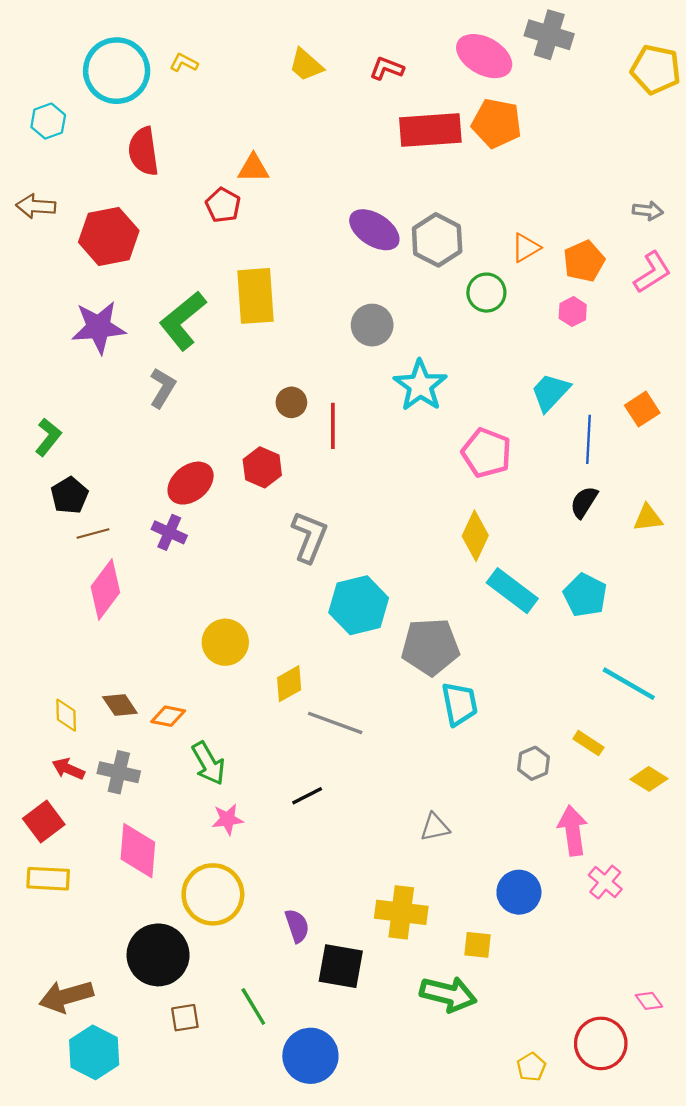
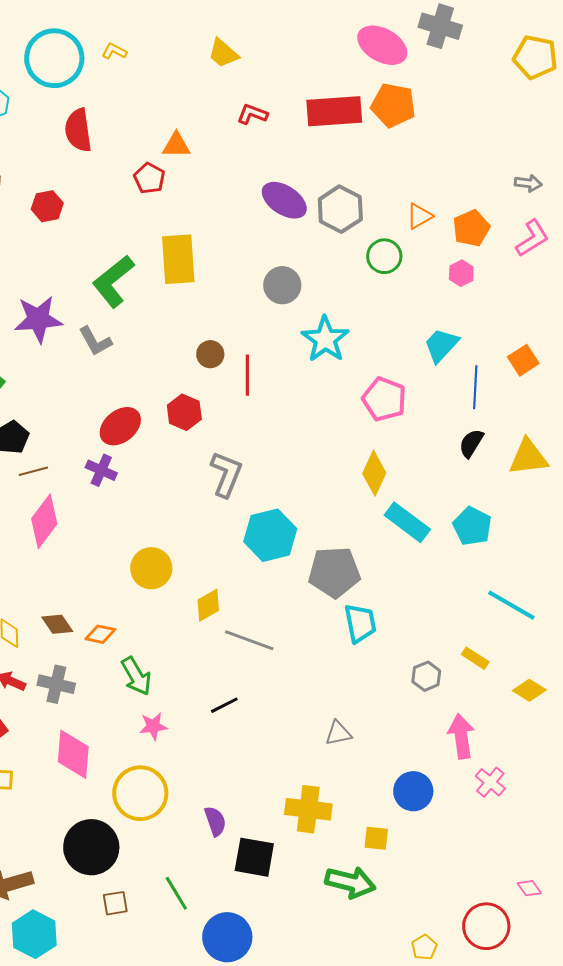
red L-shape: (387, 68) -> (252, 114), moved
red hexagon: (109, 236) -> (47, 206), size x0.6
purple star: (99, 327) -> (38, 319), moved
gray L-shape: (163, 388) -> (95, 341), turned 120
yellow triangle: (648, 518) -> (528, 457), size x1.5

